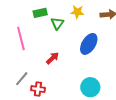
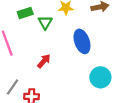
blue ellipse: (89, 44) -> (82, 41), turned -45
cyan circle: (90, 87) -> (100, 77), moved

